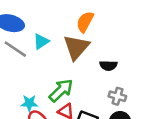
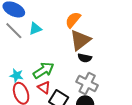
brown triangle: (76, 47) -> (80, 40), moved
gray cross: (117, 96) -> (87, 84), size x1.5

